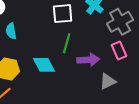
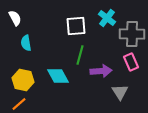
gray cross: (120, 22) -> (132, 34), turned 30
gray triangle: (108, 81) -> (120, 92), turned -36

